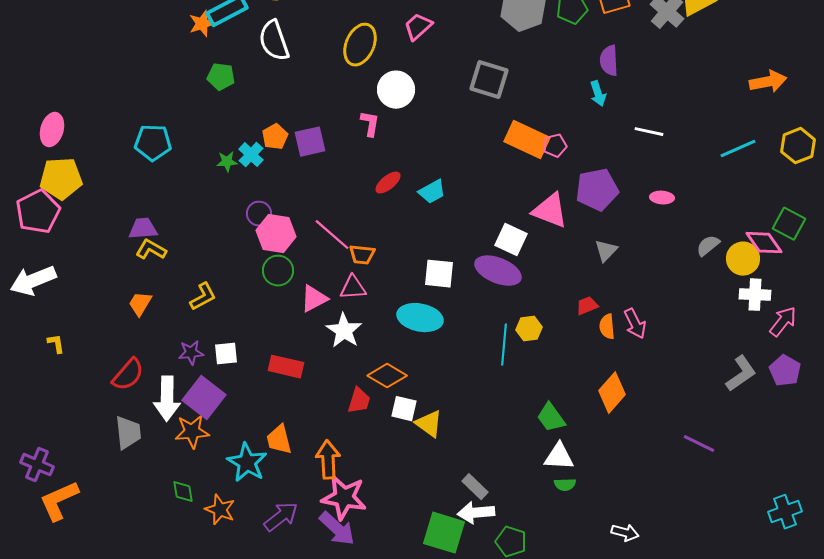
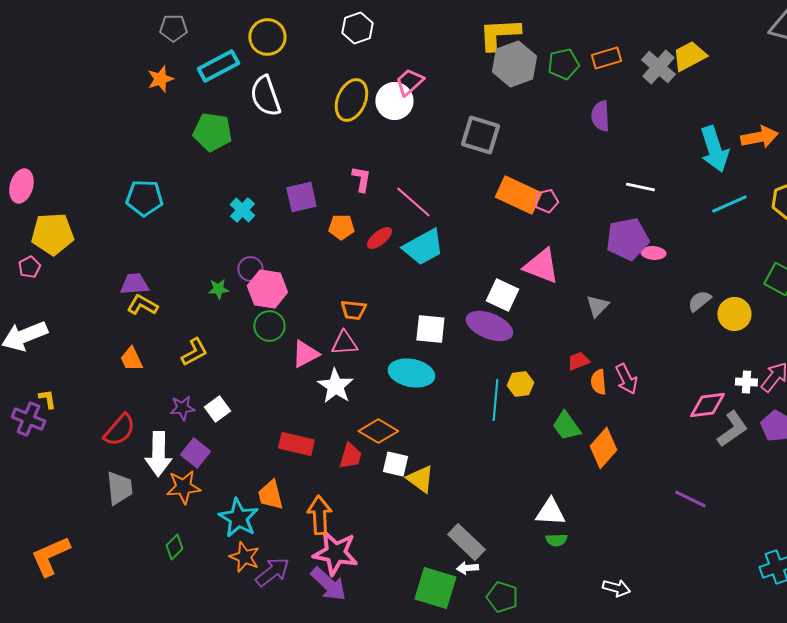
orange star: (202, 24) -> (160, 79), moved
green pentagon: (221, 77) -> (212, 132), size x1.4
white circle: (396, 90) -> (394, 101), moved
cyan arrow: (598, 94) -> (714, 149), moved, size x1.8
pink ellipse: (52, 130) -> (21, 186), moved
orange pentagon: (275, 137) -> (341, 227), moved, turned 30
green star: (227, 162) -> (218, 289), moved
purple pentagon: (597, 190) -> (627, 239), moved
cyan trapezoid: (432, 192) -> (423, 247), size x1.5
pink pentagon: (38, 212) -> (29, 267), size x0.5
pink line: (332, 235) -> (413, 202), moved
pink diamond: (764, 243) -> (707, 405), moved, turned -63
white cross: (755, 295) -> (746, 382), moved, size x0.7
orange trapezoid: (140, 304) -> (131, 359), turned -56
white square: (226, 354) -> (217, 409), turned -30
red rectangle: (286, 367) -> (296, 444), moved
purple square: (204, 398) -> (195, 453), size x0.7
green trapezoid: (551, 418) -> (566, 426), moved
purple cross: (37, 465) -> (28, 419), moved
gray rectangle: (475, 487) -> (466, 542), size x1.4
green diamond: (183, 492) -> (174, 547), turned 55
orange star: (220, 510) -> (244, 557), moved
white arrow: (476, 513) -> (467, 568), size x0.6

